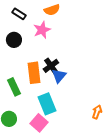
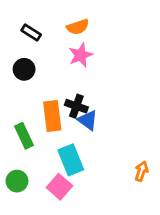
pink star: (42, 30) -> (81, 55), moved
black cross: (51, 66) -> (76, 106), turned -35
blue triangle: (59, 76) -> (88, 120), turned -35

